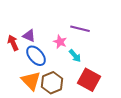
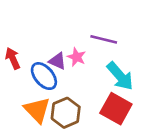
purple triangle: (29, 36) -> (58, 61), moved
cyan arrow: (75, 56) -> (120, 76), moved, size x1.6

